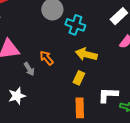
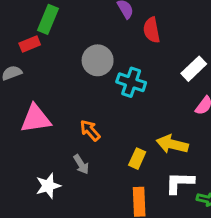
yellow arrow: (86, 54) -> (172, 144), moved
gray arrow: (29, 69) -> (81, 164), moved

